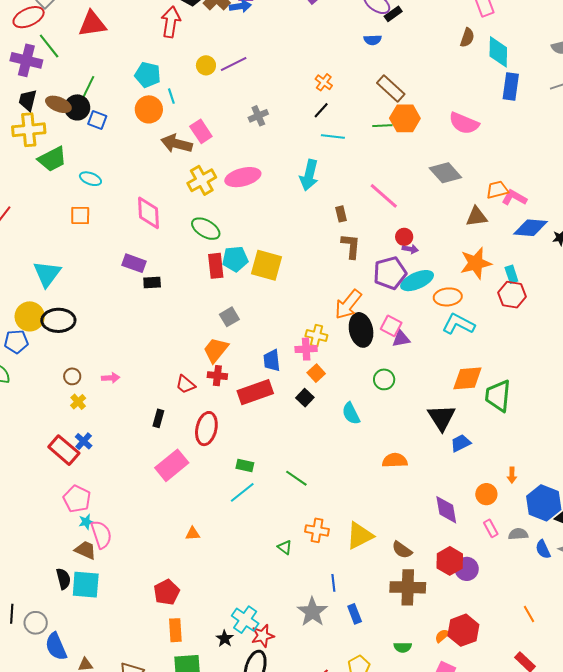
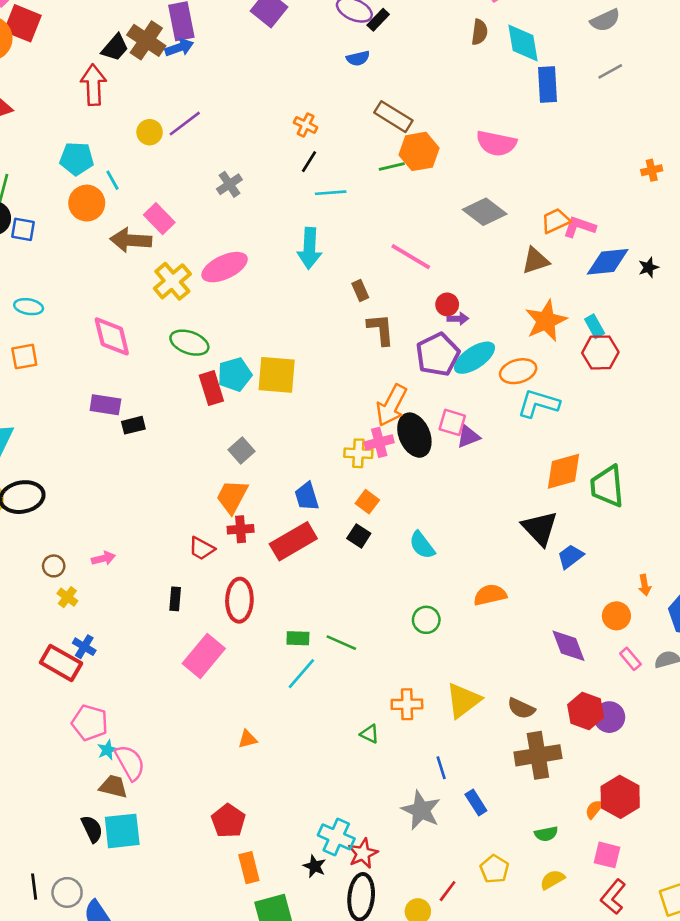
pink cross: (306, 349) -> (379, 442), moved
green circle: (384, 379) -> (426, 620), moved
green line: (296, 478) -> (341, 643), moved

